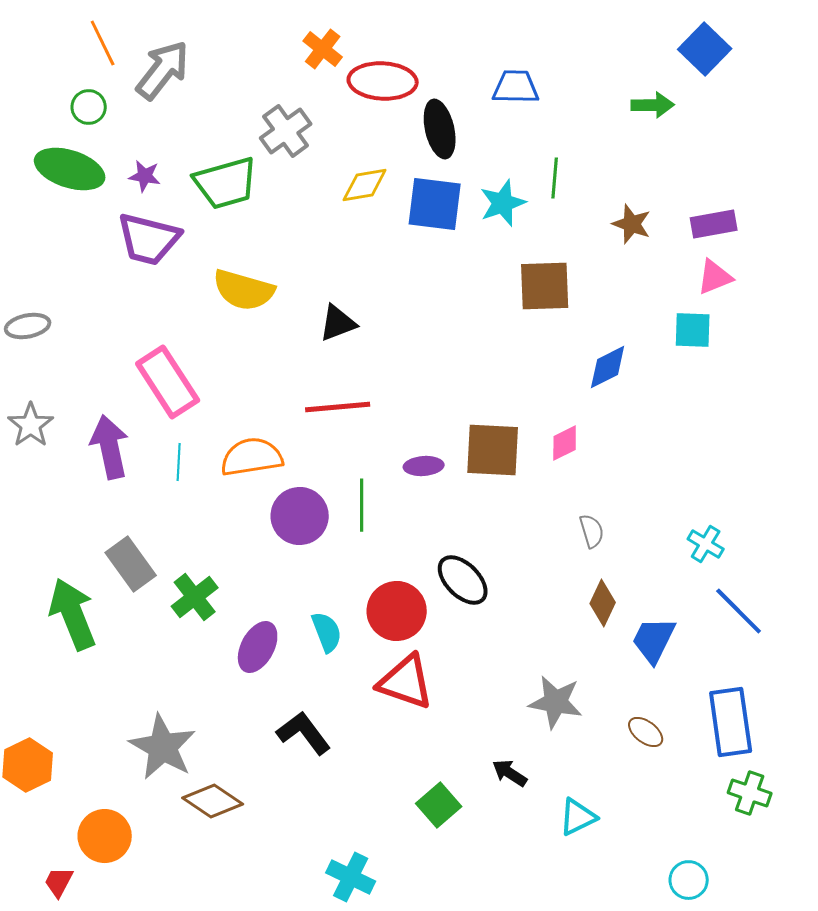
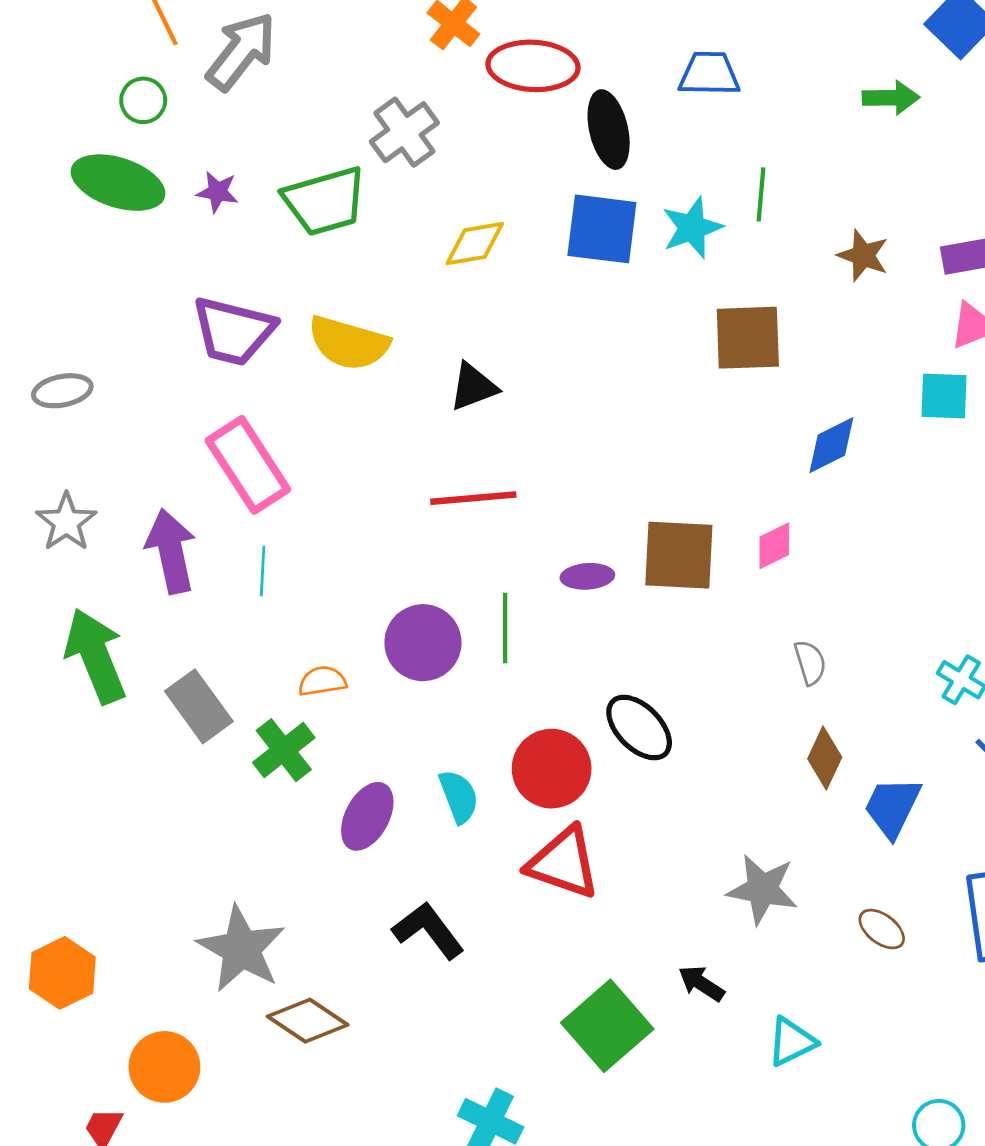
yellow diamond: (365, 185) -> (475, 244), moved
purple trapezoid: (149, 239) -> (233, 331), moved
orange semicircle: (252, 457) -> (322, 681), moved, size x0.6
green arrow: (73, 614) -> (95, 656), moved
green square: (439, 805) -> (607, 1026), size x1.5

